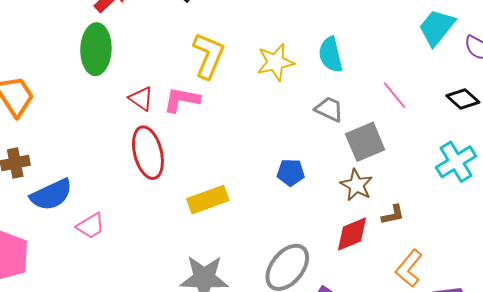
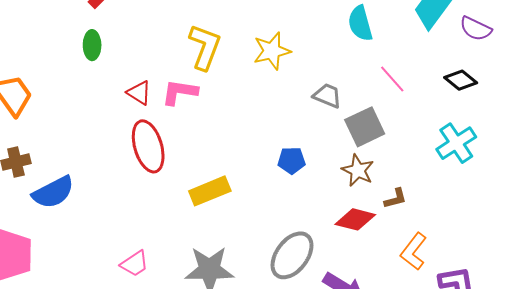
green ellipse: (96, 49) -> (92, 45), size x0.6
cyan semicircle: (331, 55) -> (360, 23), moved
pink trapezoid: (91, 226) -> (135, 264), moved
red diamond: (352, 234) -> (355, 219), turned 39

